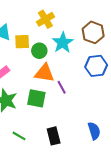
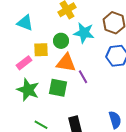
yellow square: (22, 42) -> (41, 50), moved
cyan star: (63, 43) -> (84, 33), turned -30

